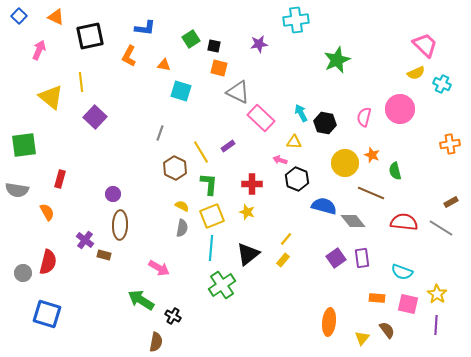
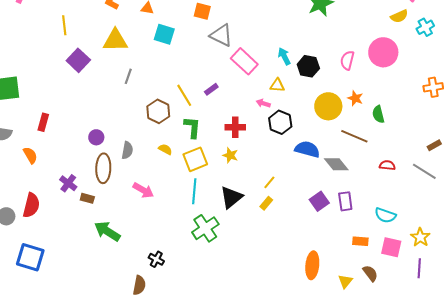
cyan cross: (442, 84) -> (425, 27), turned 36
yellow triangle: (51, 97) -> (115, 40), moved, turned -40
gray line: (160, 133) -> (128, 76), moved
red semicircle: (404, 222) -> (387, 165), size x0.6
gray semicircle: (182, 228) -> (127, 150), moved
pink arrow: (159, 268) -> (143, 190), moved
green arrow: (141, 300) -> (107, 231), moved

